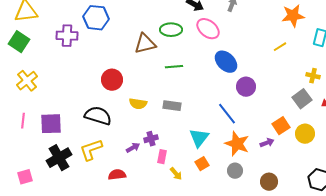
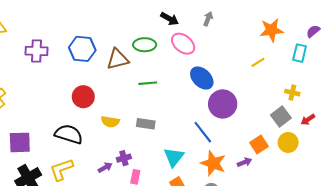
blue hexagon: (96, 18) -> (82, 49), moved
purple circle: (246, 87) -> (223, 104), size x1.4
yellow circle: (305, 134) -> (288, 142), moved

